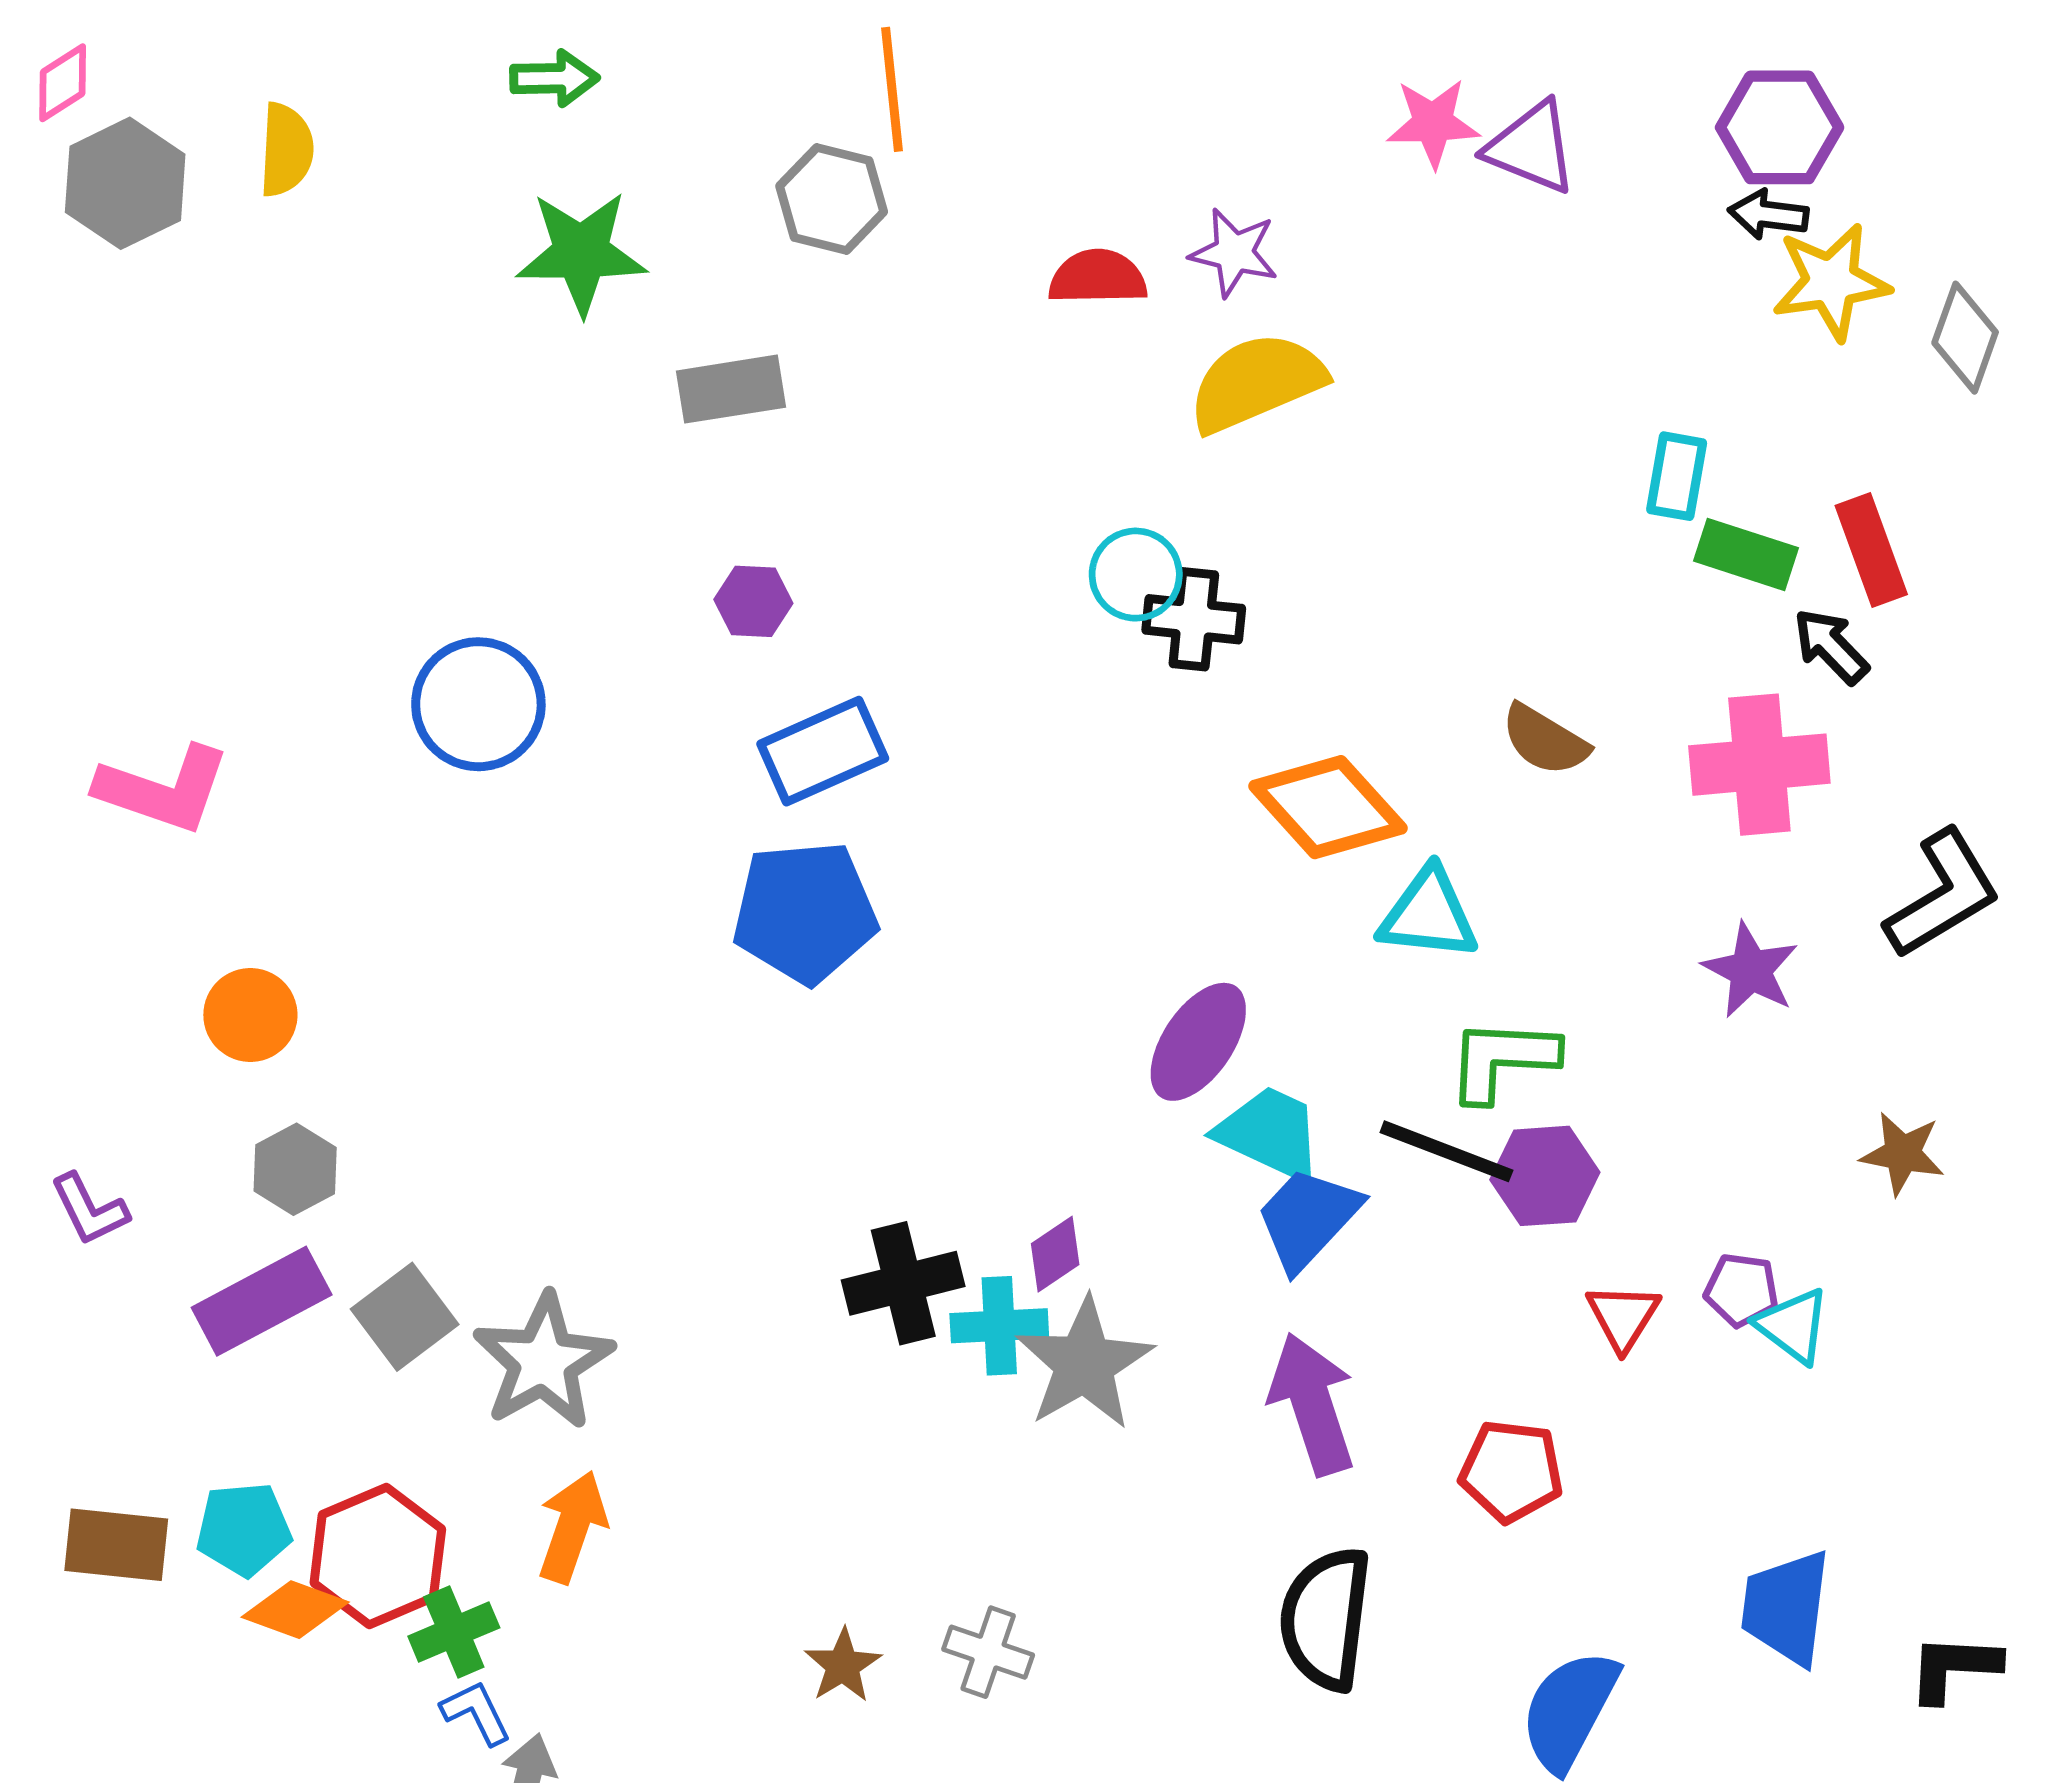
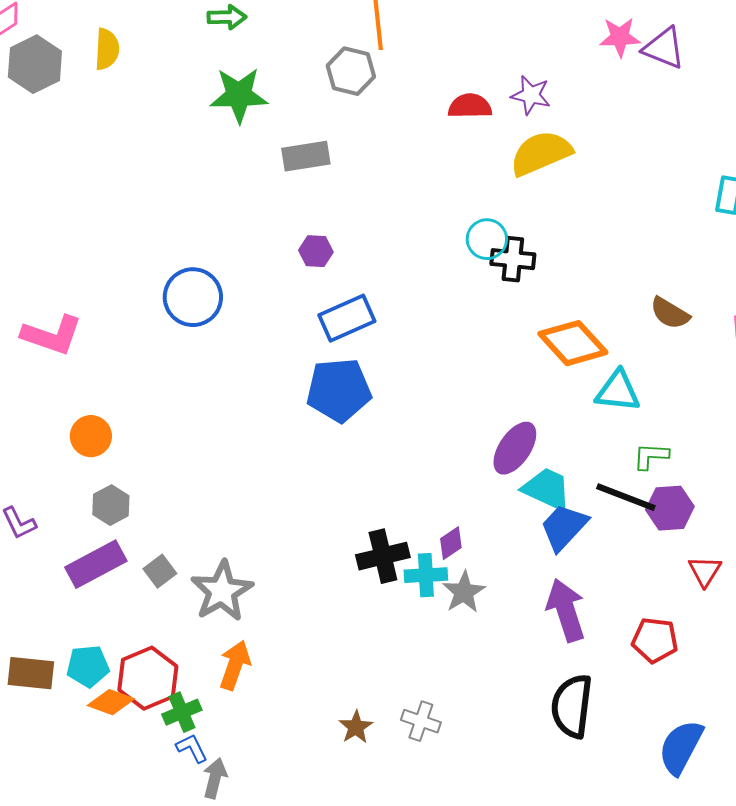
green L-shape: (1502, 1060) -> (651, 456), size x0.7
gray square: (405, 1317) -> (160, 571), size x0.7
gray star: (1084, 1364) -> (464, 592), size x0.7

